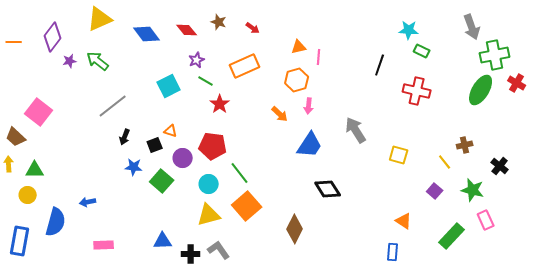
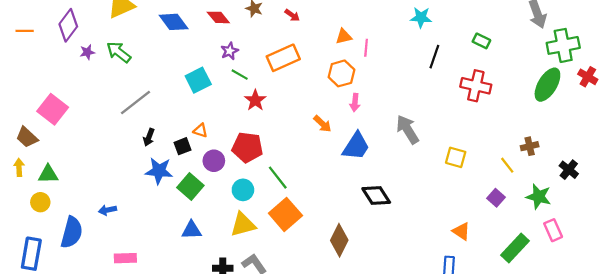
cyan star: (409, 30) -> (421, 17), moved
orange arrow: (280, 114) -> (322, 124), moved
blue star: (134, 167) -> (159, 171), size x1.4
blue triangle: (163, 241) -> (191, 230), moved

